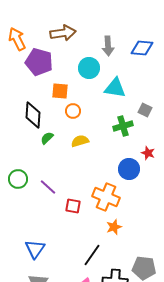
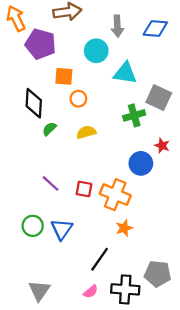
gray square: (145, 110) -> (159, 98), size x1.6
green circle: (18, 179) -> (33, 226), moved
red square: (73, 206) -> (84, 189), moved
blue triangle: (35, 249) -> (62, 229), moved

